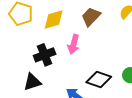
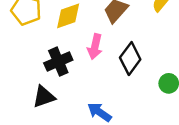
black diamond: (99, 79) -> (130, 59), moved, turned -70

